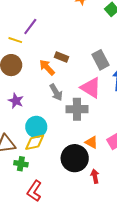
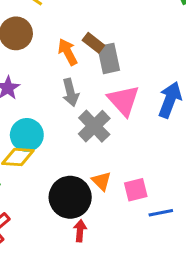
gray rectangle: (100, 60) -> (109, 58), moved
gray cross: (77, 109) -> (94, 126), turned 30
red arrow: (95, 176) -> (80, 231), moved

